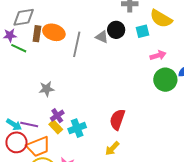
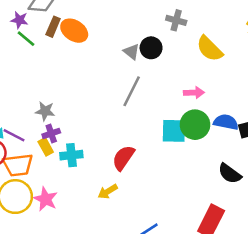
cyan square: (143, 31) -> (174, 131), moved, size x1.5
gray line: (77, 44) -> (132, 91), moved
gray star: (47, 89) -> (45, 111), moved

